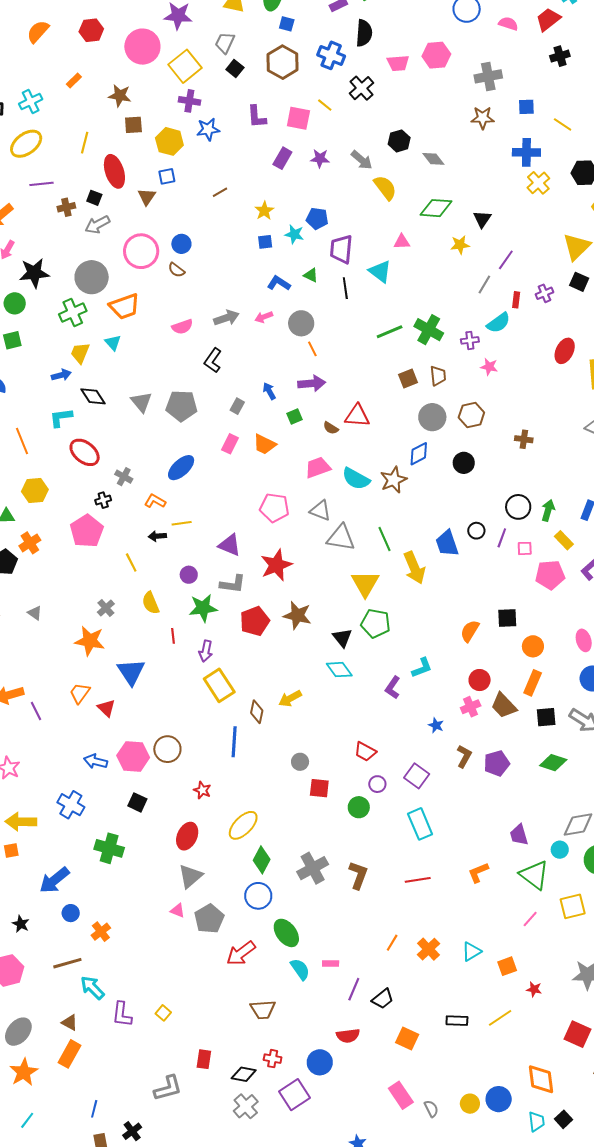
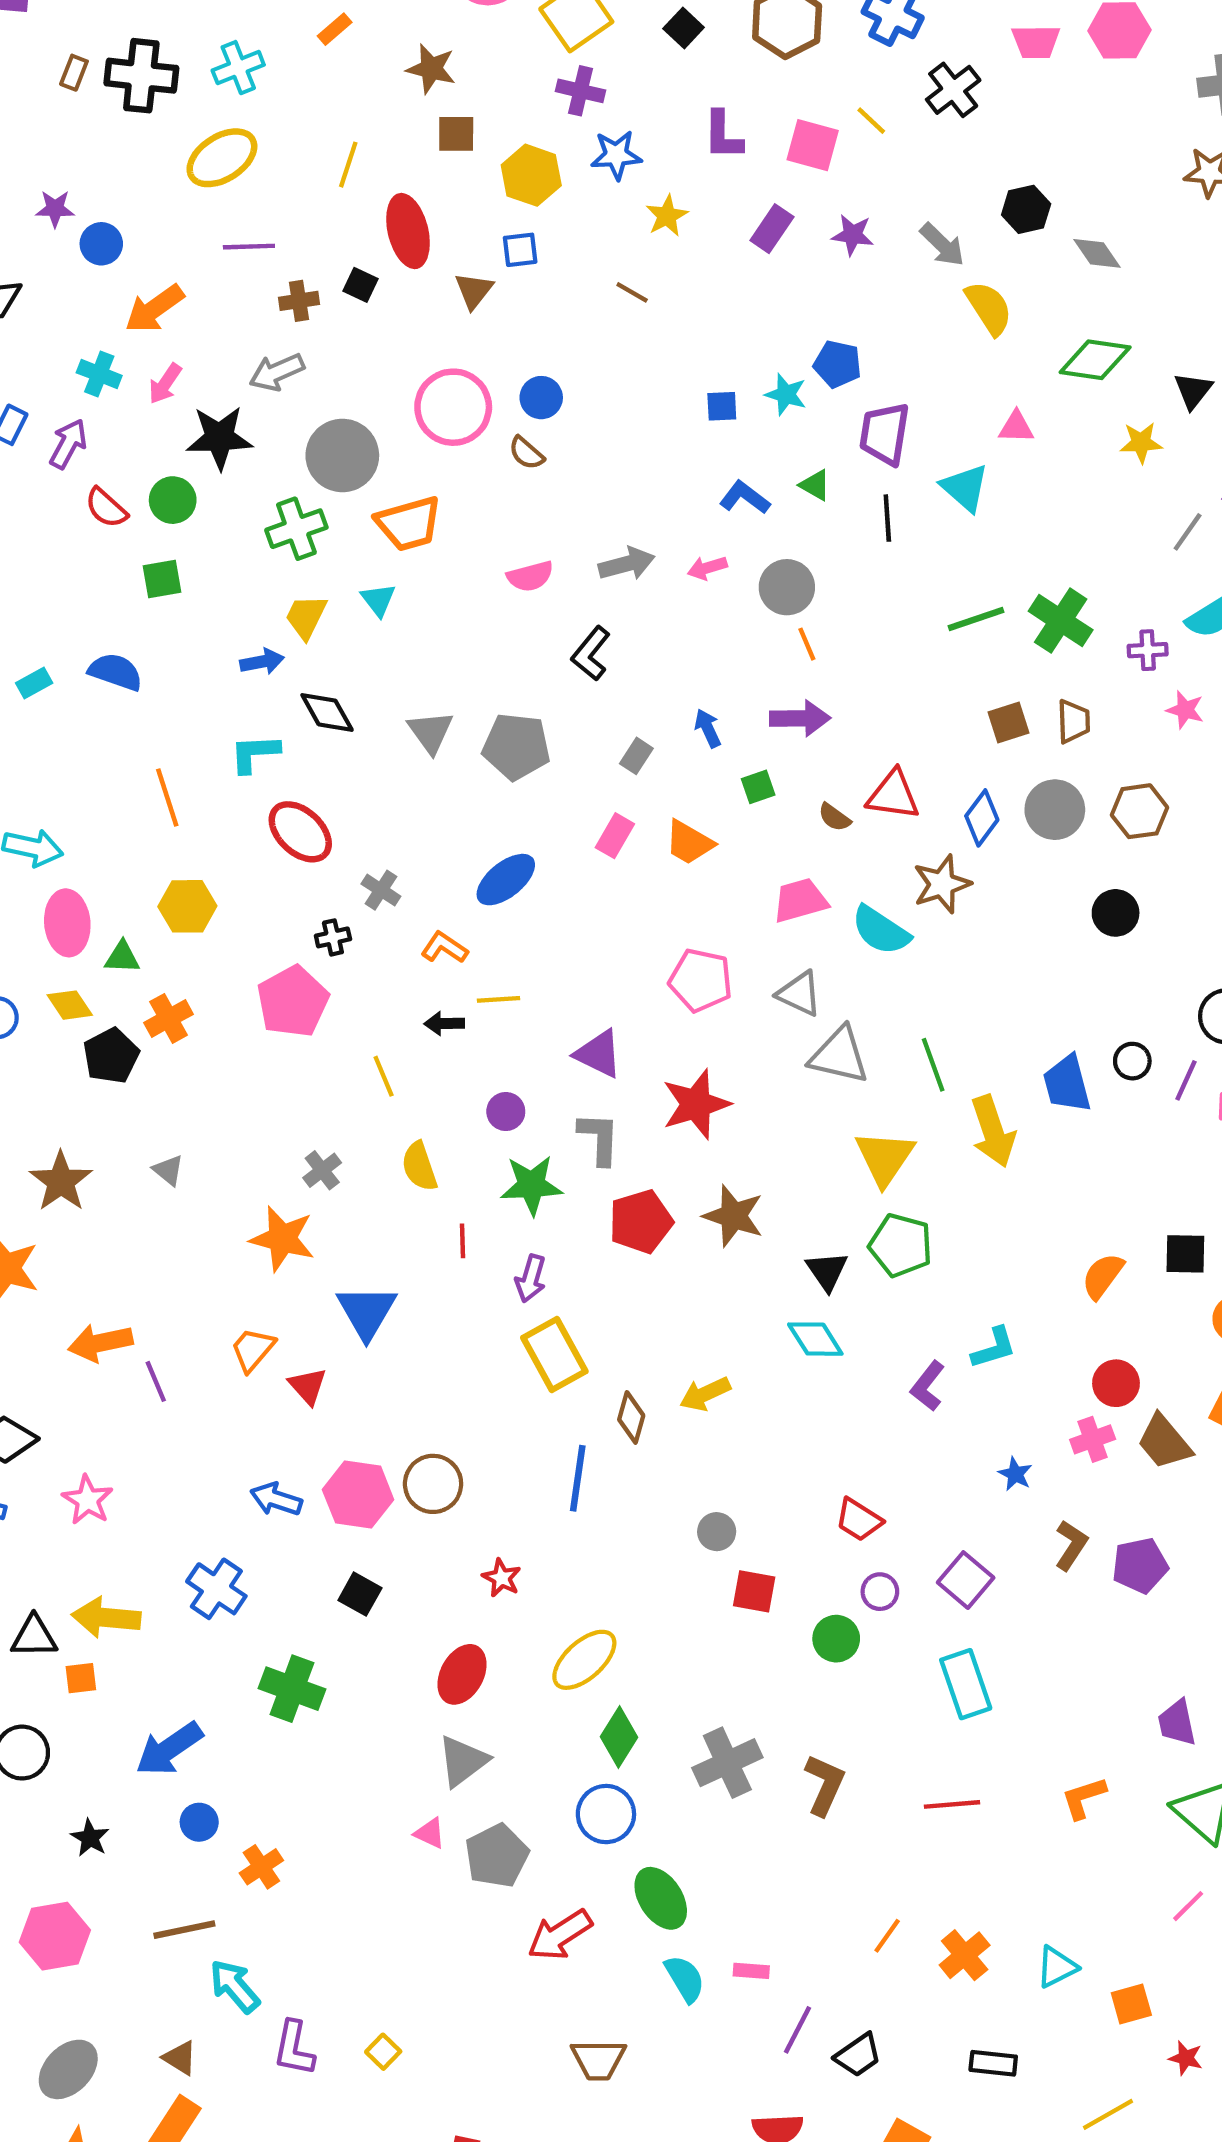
brown line: (220, 192) -> (632, 292), turned 56
yellow star: (264, 211) -> (667, 216), moved
gray arrow: (97, 225) -> (277, 372), moved
blue diamond: (419, 454) -> (982, 818), moved, turned -30
brown star: (394, 480) -> (942, 884), moved
gray L-shape: (233, 584) -> (599, 1138), turned -100
black rectangle: (457, 1021) -> (993, 2063), moved

